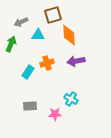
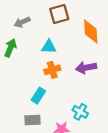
cyan triangle: (38, 35) -> (49, 47), moved
orange diamond: (69, 35) -> (91, 32), moved
cyan rectangle: (28, 72) -> (38, 96), moved

